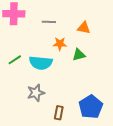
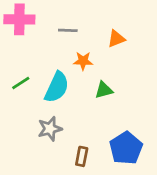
orange triangle: (84, 28) -> (116, 39), turned -32
green triangle: (79, 55) -> (104, 90), moved
cyan semicircle: (41, 63) -> (57, 87), turned -70

